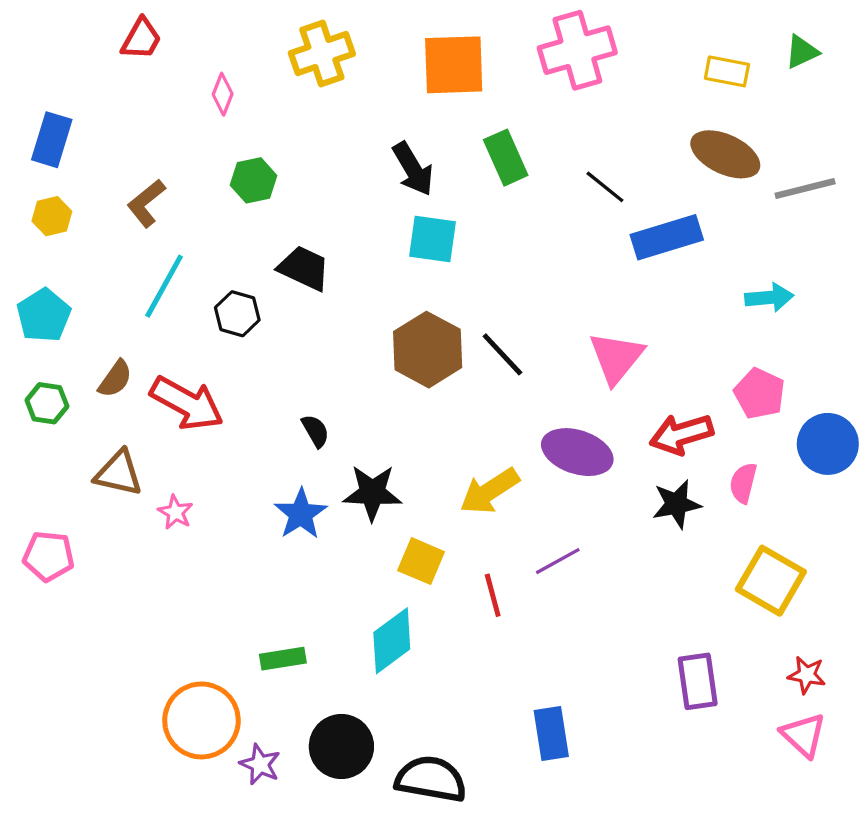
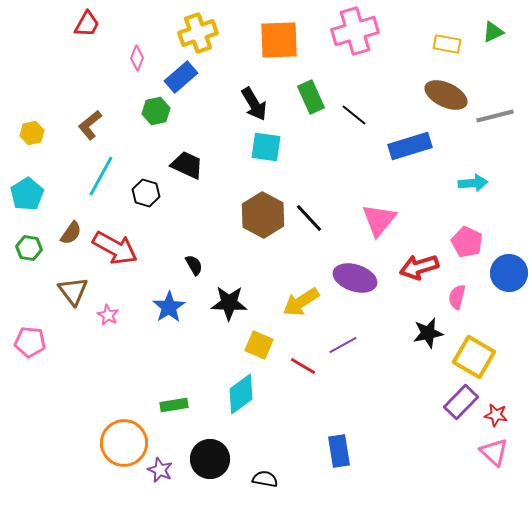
blue rectangle: (52, 140) -> (181, 77), moved, turned 32
black line: (605, 187) -> (354, 115), moved
brown triangle: (119, 473) -> (73, 291), turned 40
black star: (677, 504) -> (428, 333), moved
blue star: (301, 514) -> (169, 307), moved
red line: (493, 595) -> (303, 366), turned -44
purple rectangle: (698, 681) -> (461, 402), moved, turned 52
black semicircle: (431, 779) -> (265, 479), size x0.6

